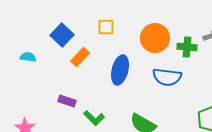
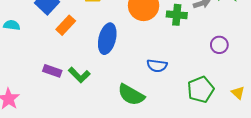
blue semicircle: (167, 77) -> (157, 66), moved, size x0.7
green L-shape: (94, 118) -> (79, 75), moved

